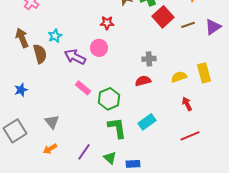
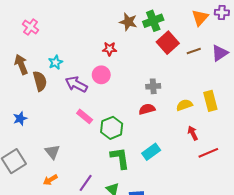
red line: (190, 136) -> (208, 153), moved

